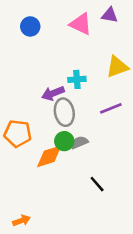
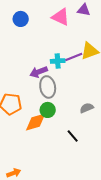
purple line: (111, 108) -> (74, 57), moved
gray semicircle: (79, 142) -> (87, 108), moved
black line: (97, 184) -> (73, 136), moved

